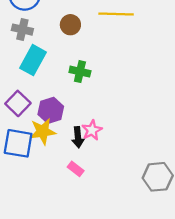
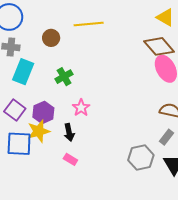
green cross: (80, 72) -> (64, 77), turned -36
pink star: (92, 130) -> (81, 108), moved

